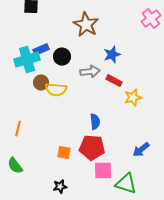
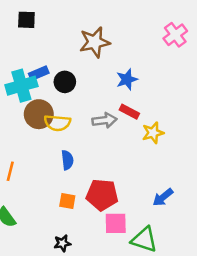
brown star: (86, 25) -> (95, 42), turned 30
gray arrow: (90, 72) -> (105, 120), moved
brown circle: (41, 83) -> (39, 114), size x1.5
blue semicircle: (95, 122) -> (67, 160), moved

